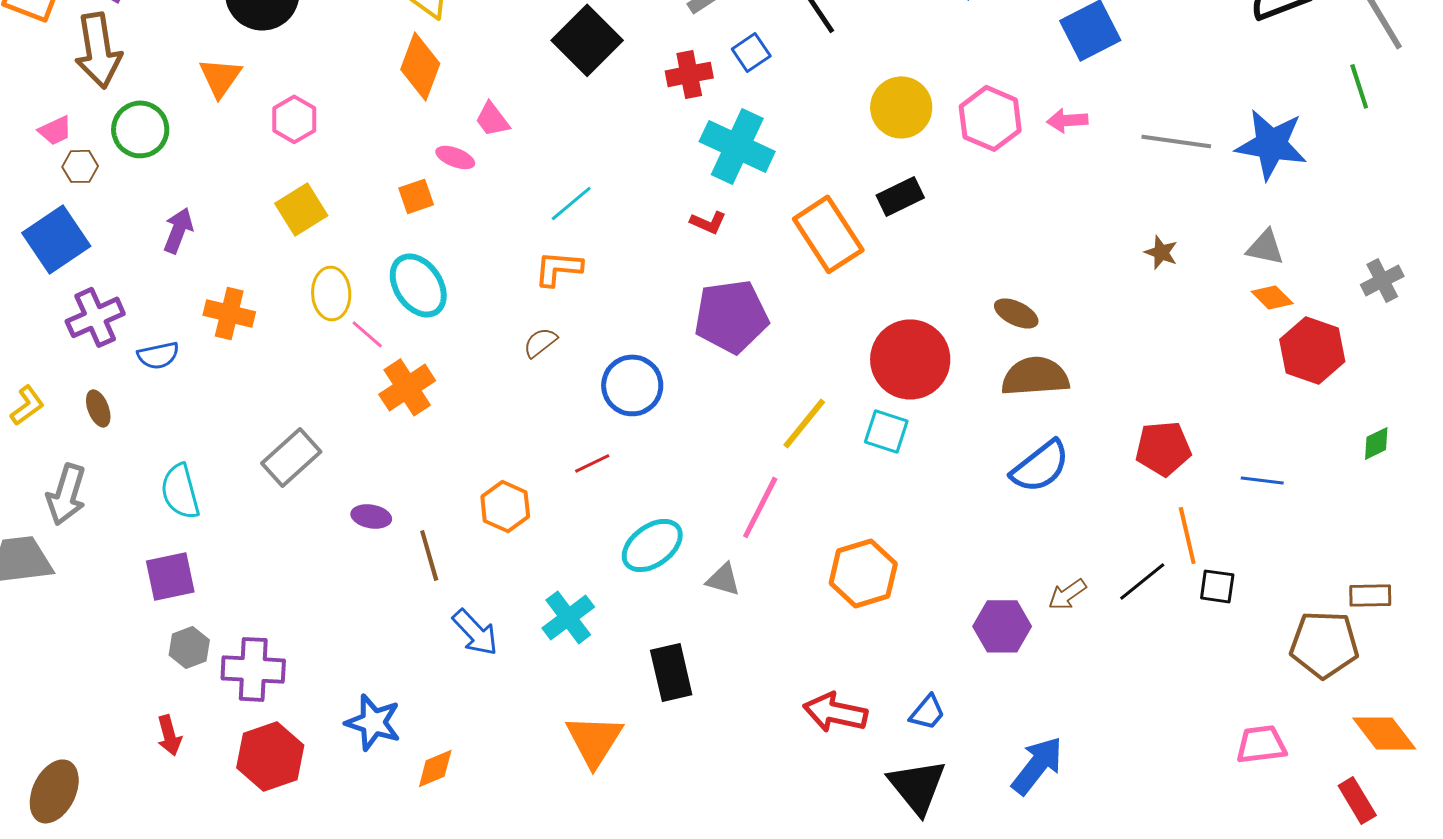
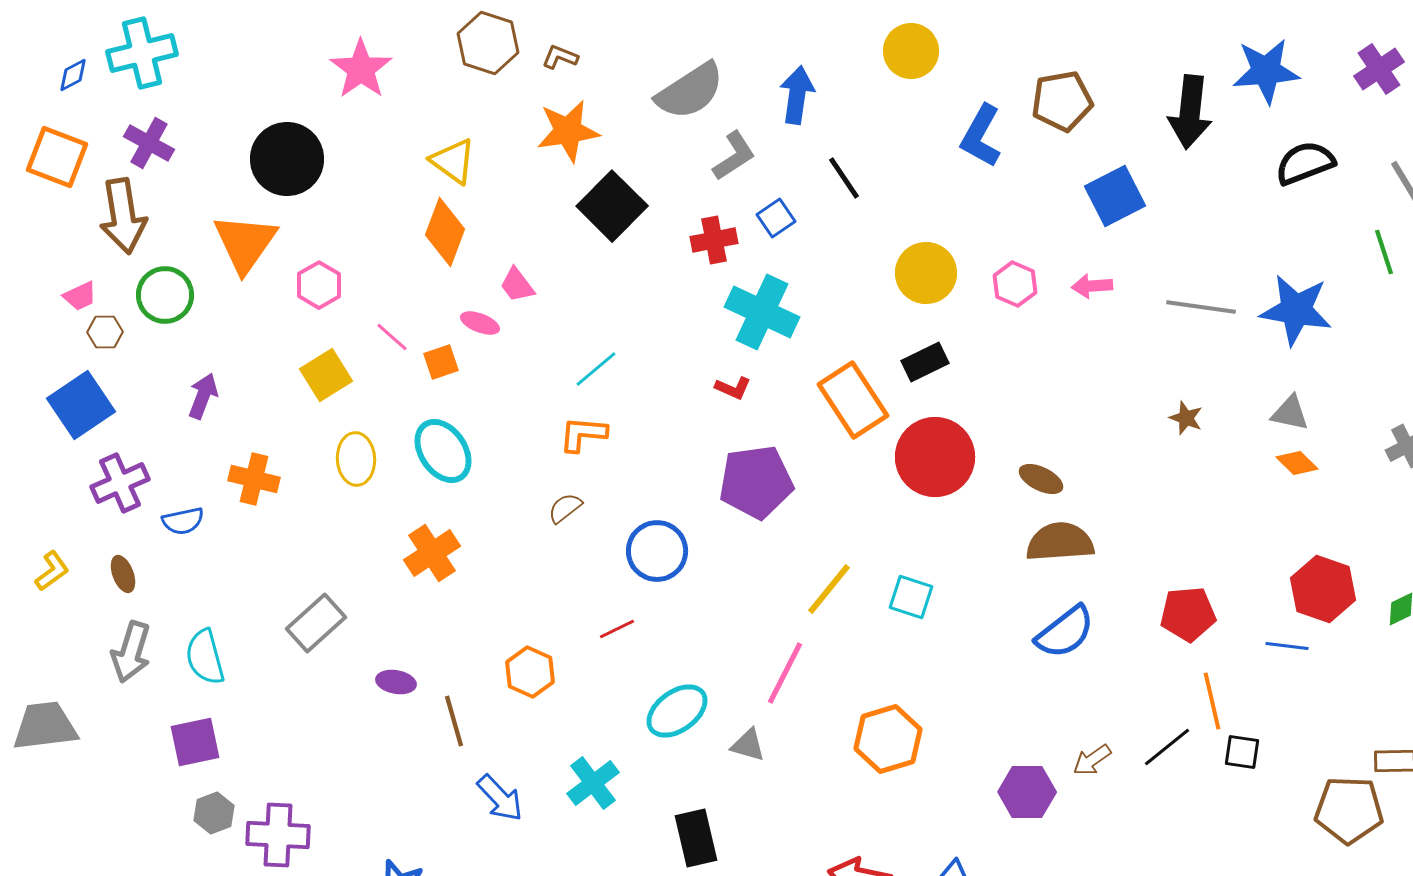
orange triangle: (220, 77) -> (245, 243), size x1.5
pink hexagon: (990, 118) -> (1015, 284), size x0.7
pink line: (367, 334) -> (392, 337), moved
red hexagon: (1312, 350) -> (1323, 589), moved
red circle: (910, 359) -> (935, 457), moved
gray arrow: (66, 494) -> (131, 652), moved

